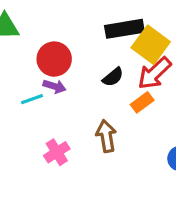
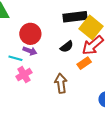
cyan line: (32, 99) -> (15, 58), turned 32
pink cross: (57, 152) -> (24, 75), moved

